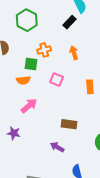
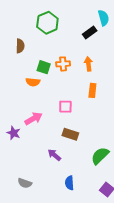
orange cross: (44, 50) -> (63, 64), moved
pink square: (57, 80) -> (65, 107), moved, turned -32
orange rectangle: (90, 87) -> (92, 90), moved
pink arrow: (29, 106) -> (33, 119), moved

